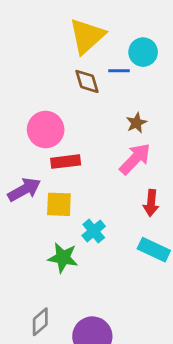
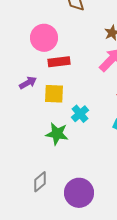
purple arrow: (24, 190) -> (28, 83), size x0.7

